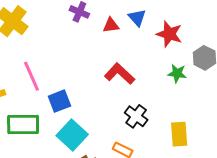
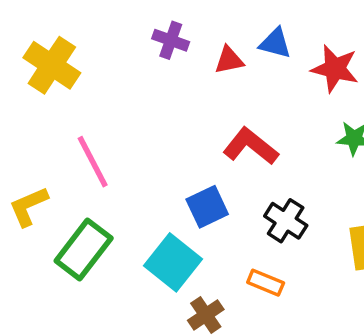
blue triangle: (137, 18) -> (275, 43), turned -30
blue square: (59, 101) -> (207, 207), moved
green rectangle: (23, 124) -> (84, 250), turned -48

